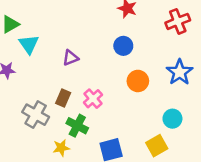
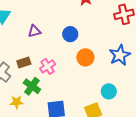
blue circle: (123, 46) -> (70, 34), moved
brown rectangle: (63, 98) -> (24, 62), turned 40

